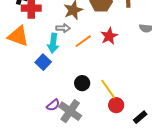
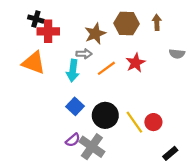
blue square: (43, 62) -> (75, 106), moved
black circle: (82, 83) -> (105, 115), size x1.5
red circle: (116, 105) -> (153, 122), moved

